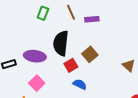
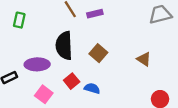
green rectangle: (43, 13) -> (19, 20), moved
red square: (71, 65) -> (72, 81), moved

